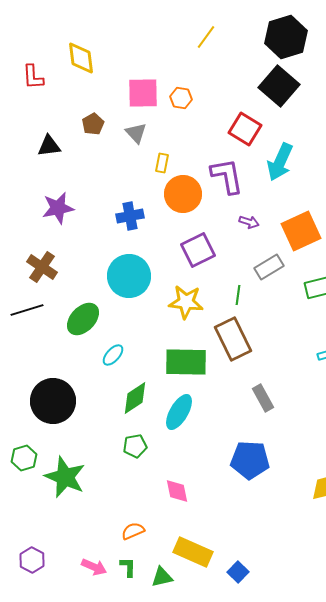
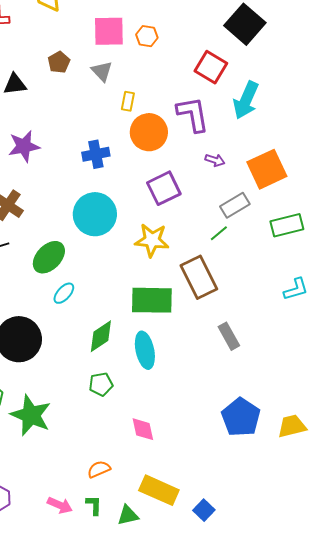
green line: (238, 295) -> (219, 233), moved, turned 42
cyan ellipse: (113, 355) -> (64, 293), moved
cyan ellipse: (179, 412) -> (145, 350), turned -42
blue pentagon: (250, 460) -> (241, 417), moved, turned 30

